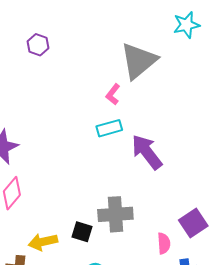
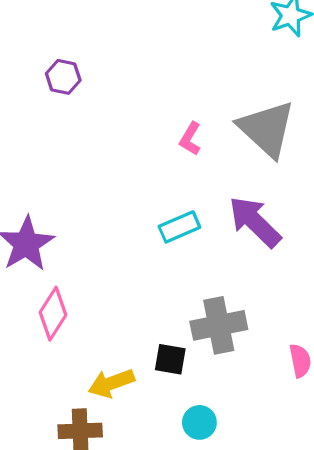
gray triangle: (139, 61) -> (267, 129), moved, turned -30
cyan rectangle: (109, 128) -> (179, 227), moved

